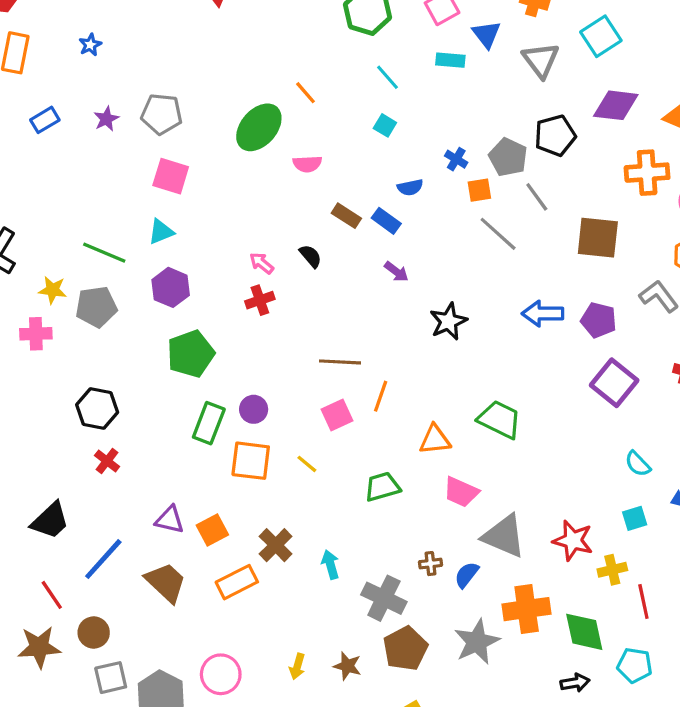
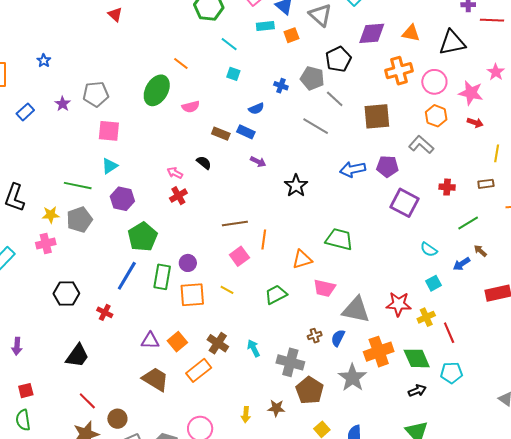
orange square: (479, 190) -> (291, 35), moved
black hexagon: (97, 408) -> (66, 293), moved
blue line: (103, 559) -> (127, 276), moved

